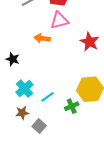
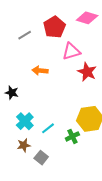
pink triangle: (59, 20) -> (71, 51), moved

